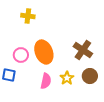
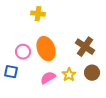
yellow cross: (28, 16) -> (38, 14), moved
pink semicircle: (46, 81) -> (48, 78), turned -133

